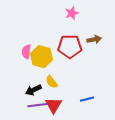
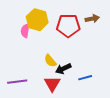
yellow hexagon: (41, 57) -> (37, 20), moved
black arrow: (33, 90) -> (63, 69), moved
purple line: (37, 105) -> (17, 82), moved

